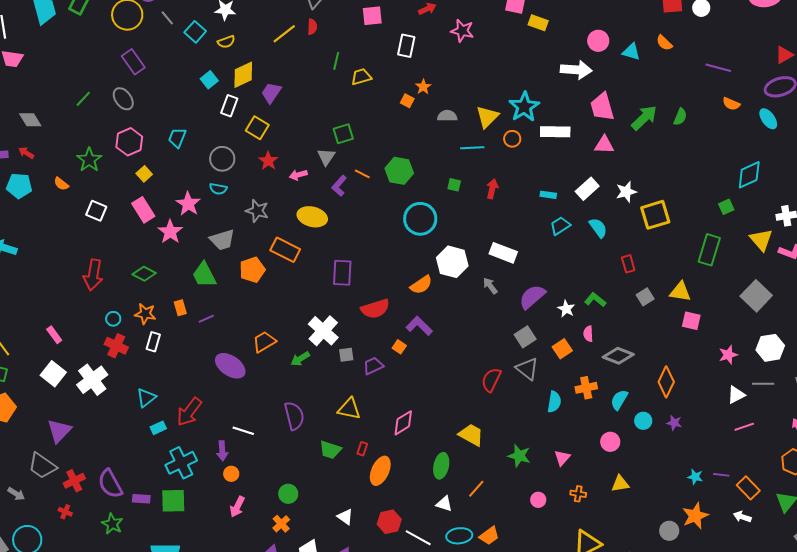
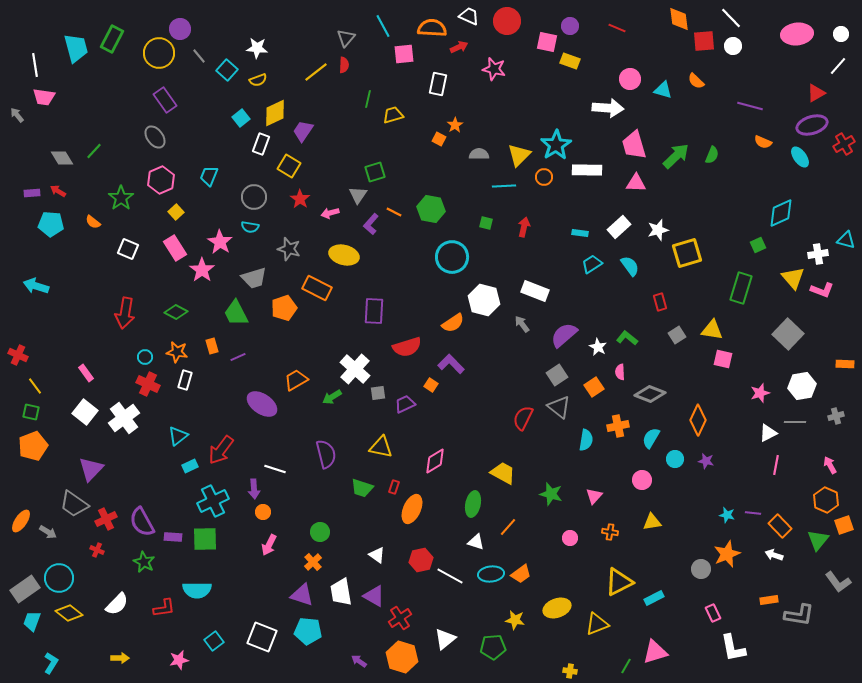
green line: (83, 99) -> (94, 151), moved
pink line: (744, 427) -> (776, 465), turned -60

